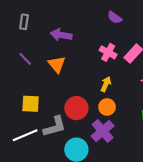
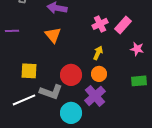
pink cross: (108, 52) -> (100, 24), turned 35
purple line: (25, 59) -> (12, 31), moved, turned -48
gray L-shape: (55, 127) -> (51, 92), turned 35

